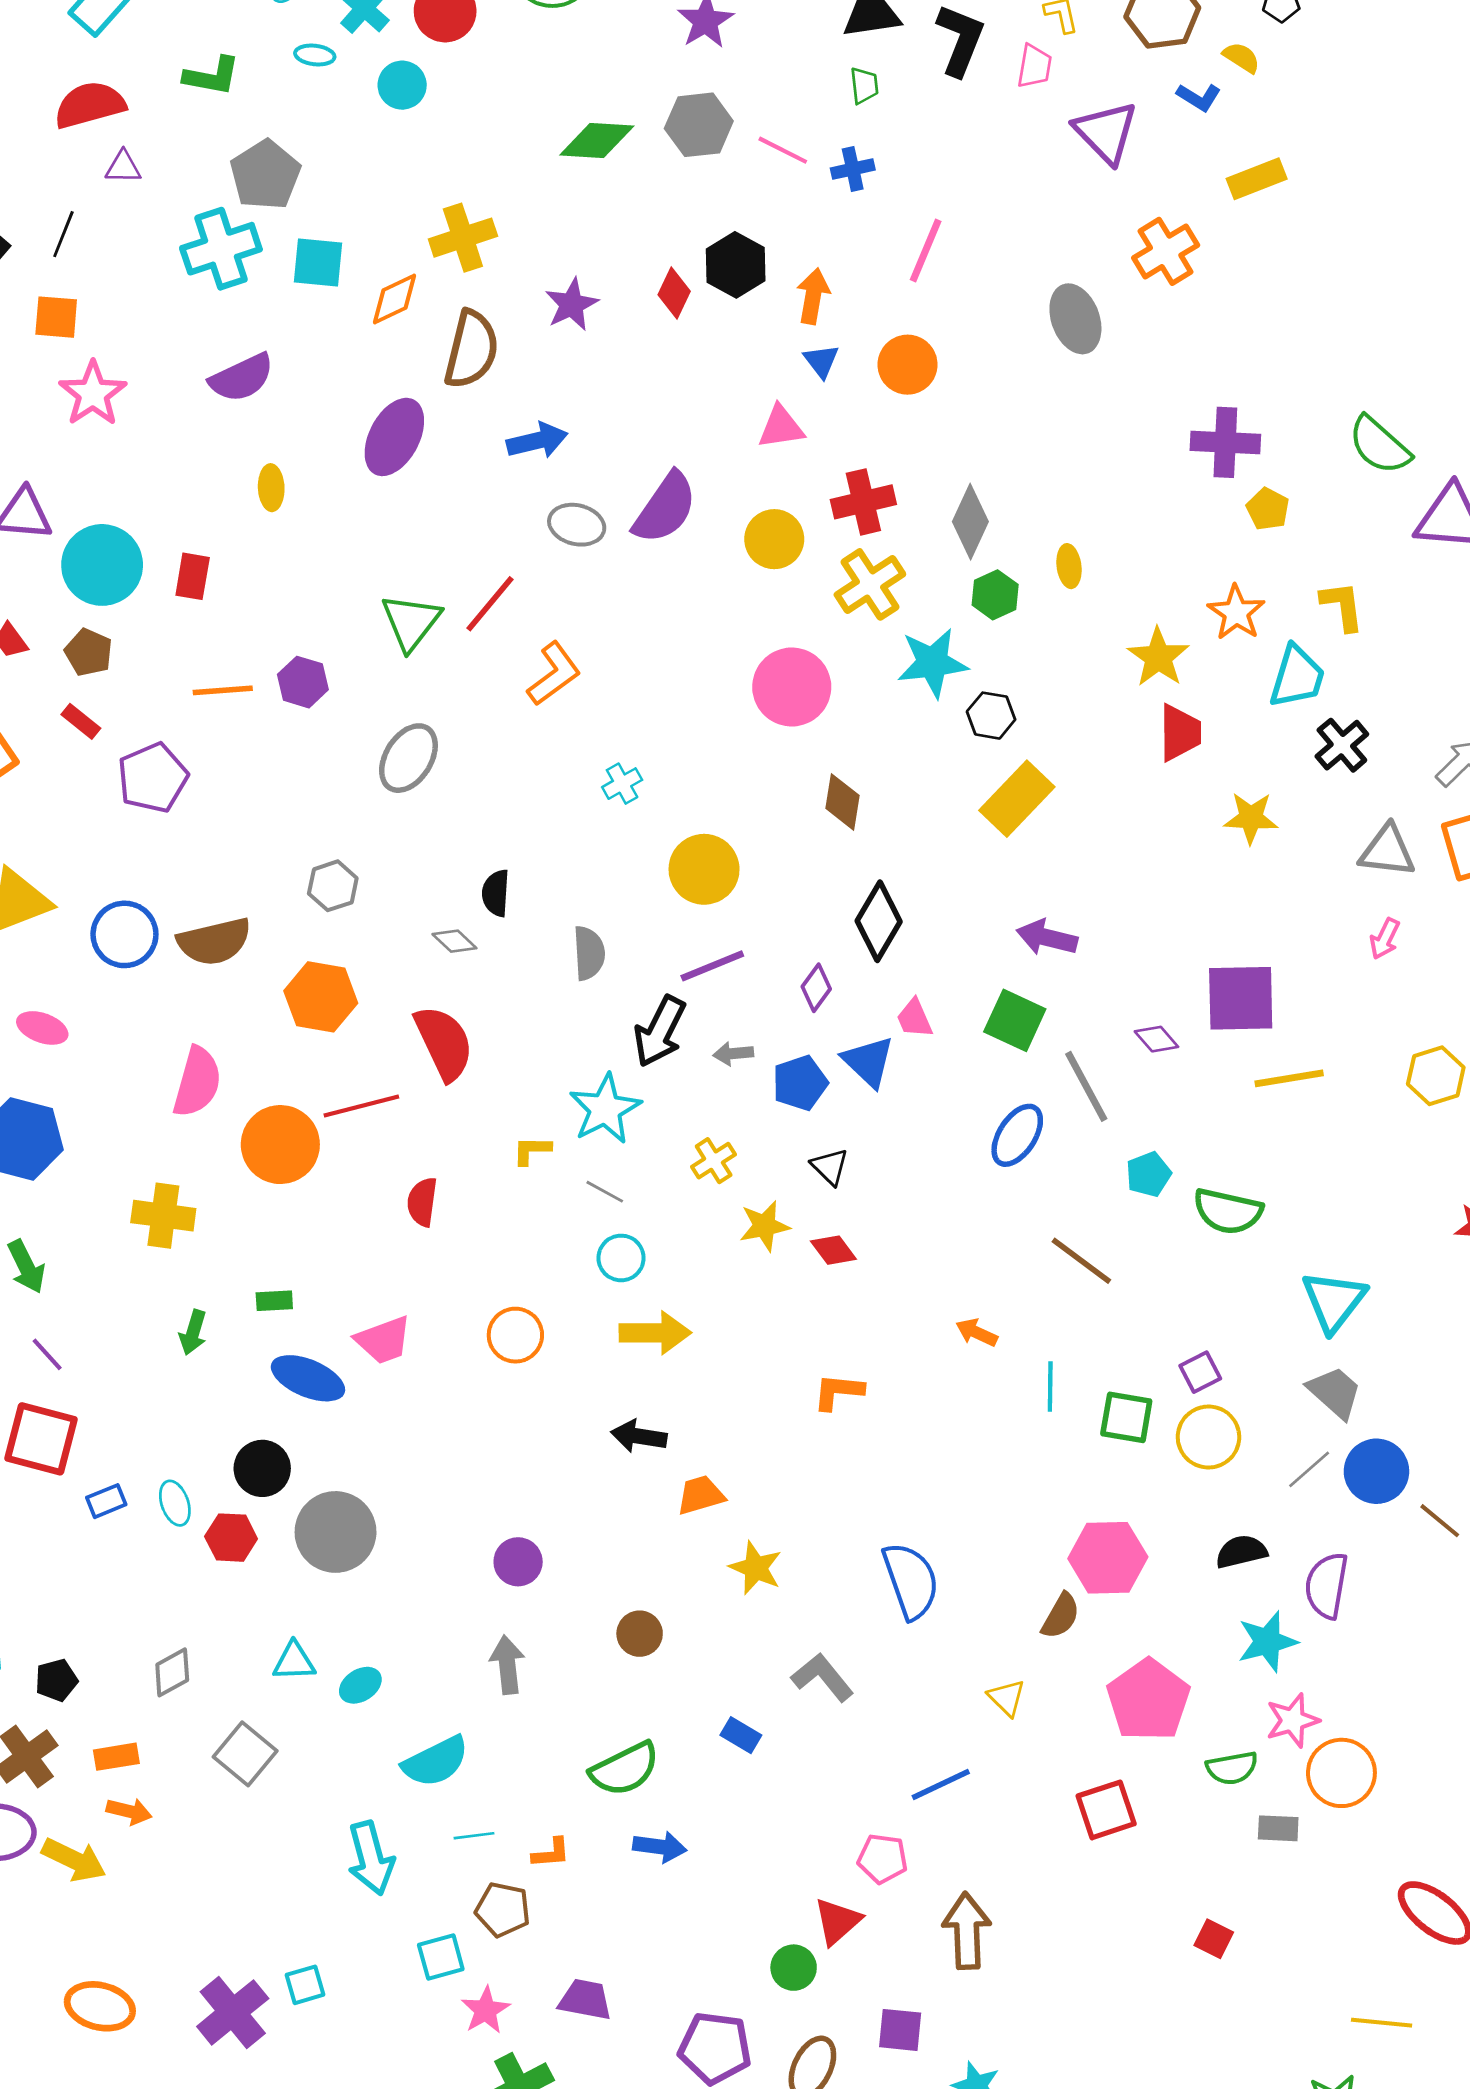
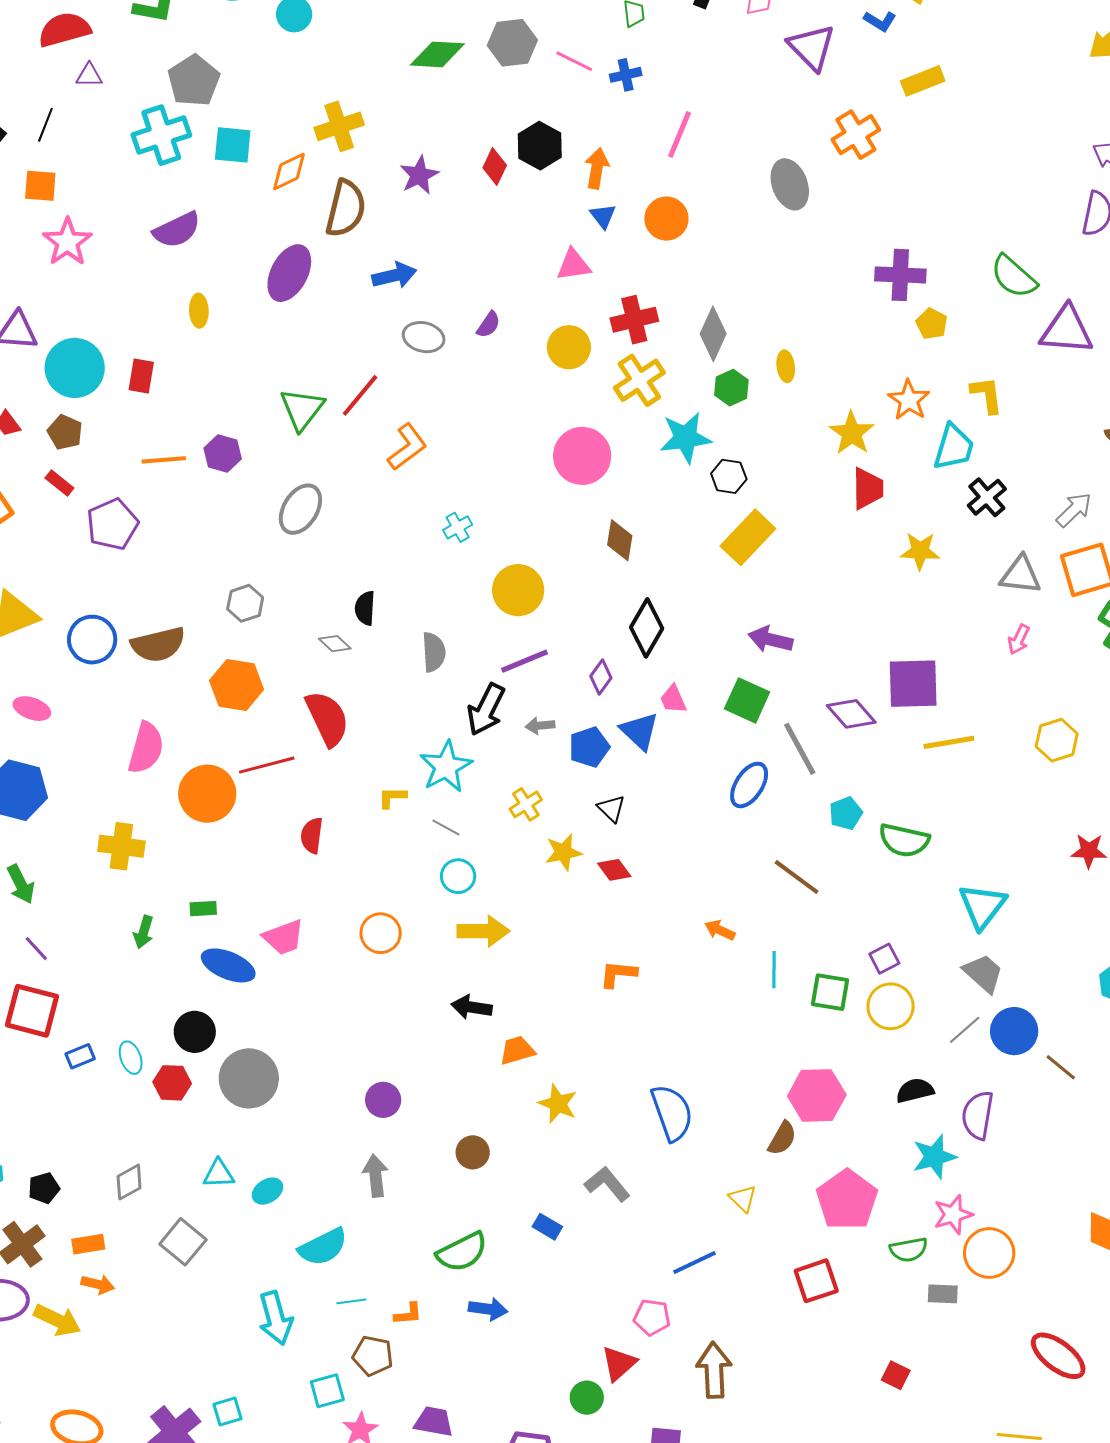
purple semicircle: (665, 508) -> (489, 325), size x0.5
purple diamond: (1156, 1039) -> (851, 714), size x1.5

